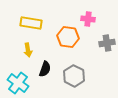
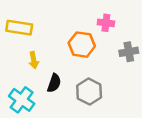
yellow rectangle: (31, 23) -> (19, 28), moved

